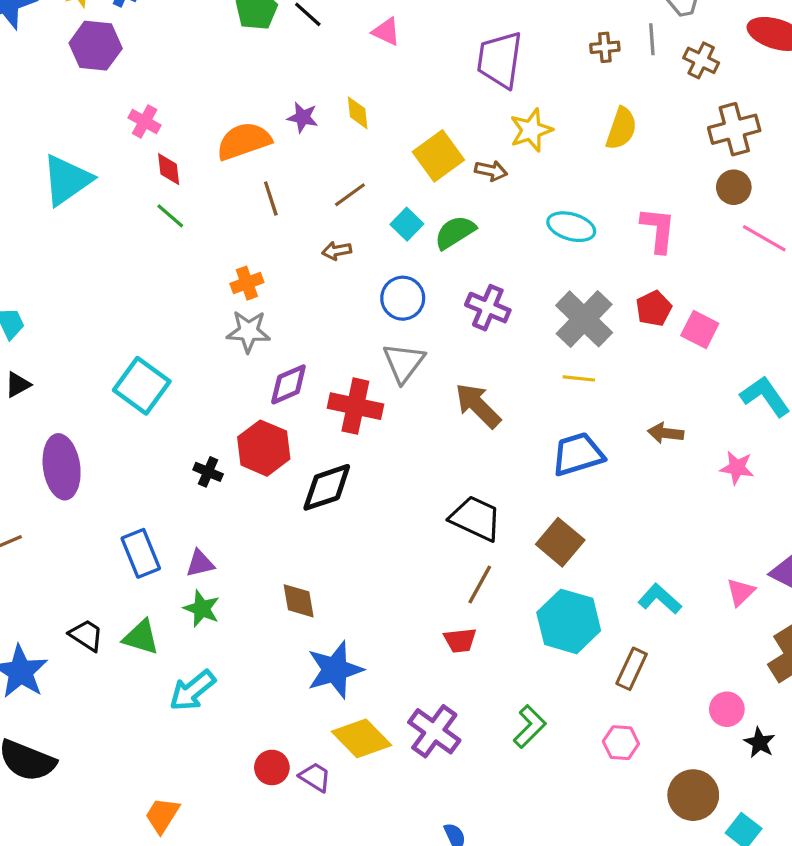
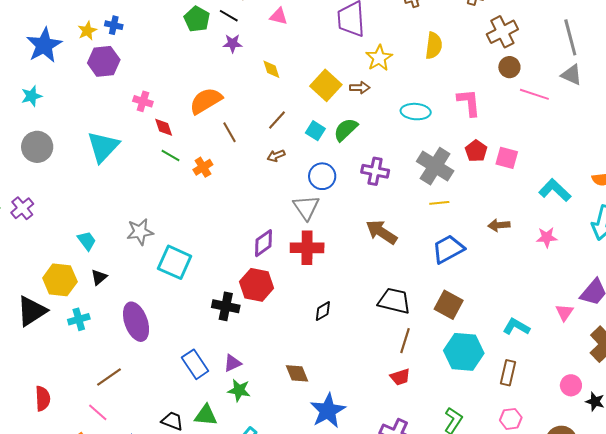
purple star: (303, 117) -> (233, 43), moved
orange cross: (247, 283) -> (203, 167), moved
gray star: (248, 331) -> (140, 232), moved
gray triangle: (404, 363) -> (306, 207), moved
black cross: (208, 472) -> (226, 306), size x1.5
black diamond: (327, 487) -> (323, 311), moved, size x0.6

